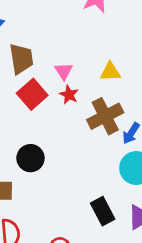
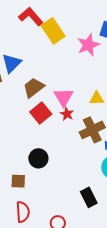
brown trapezoid: (21, 59) -> (34, 88), turned -120
pink triangle: (64, 71) -> (63, 97), size x1.5

